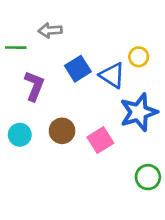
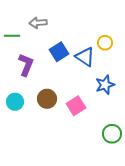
blue star: (139, 112) -> (105, 85), size x0.7

